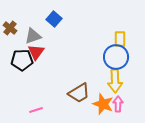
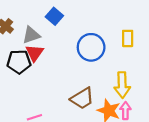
blue circle: (116, 57) -> (91, 47), moved

